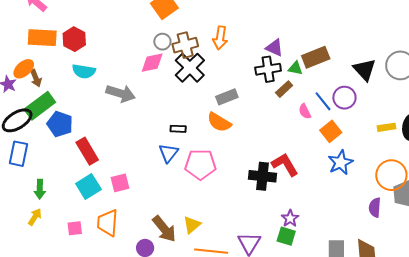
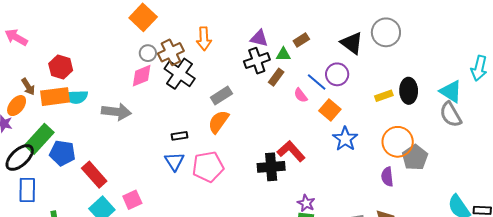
orange rectangle: (42, 38) -> (55, 97), moved
brown rectangle: (316, 57) -> (301, 40), size x0.6
brown arrow: (36, 78) -> (28, 87), moved
orange semicircle: (219, 122) -> (218, 122), turned 105

